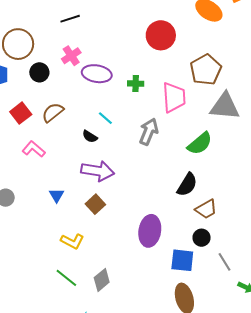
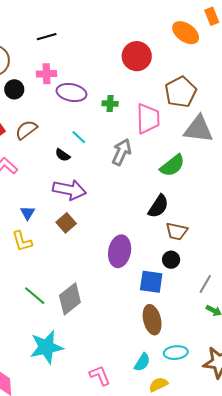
pink cross: (71, 56) -> (47, 74), turned 30
brown trapezoid: (206, 209) -> (177, 231), turned 40
yellow L-shape: (72, 241) -> (22, 241), moved, turned 45
gray line: (225, 262) -> (205, 284), moved, turned 60
gray diamond: (102, 280) -> (70, 299), size x1.4

